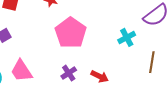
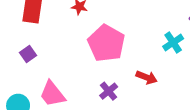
red arrow: (100, 76) -> (147, 77), moved

